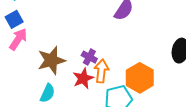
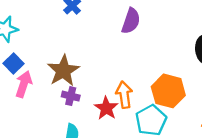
purple cross: (89, 57) -> (71, 96), moved
brown star: (51, 60) -> (63, 71), moved

